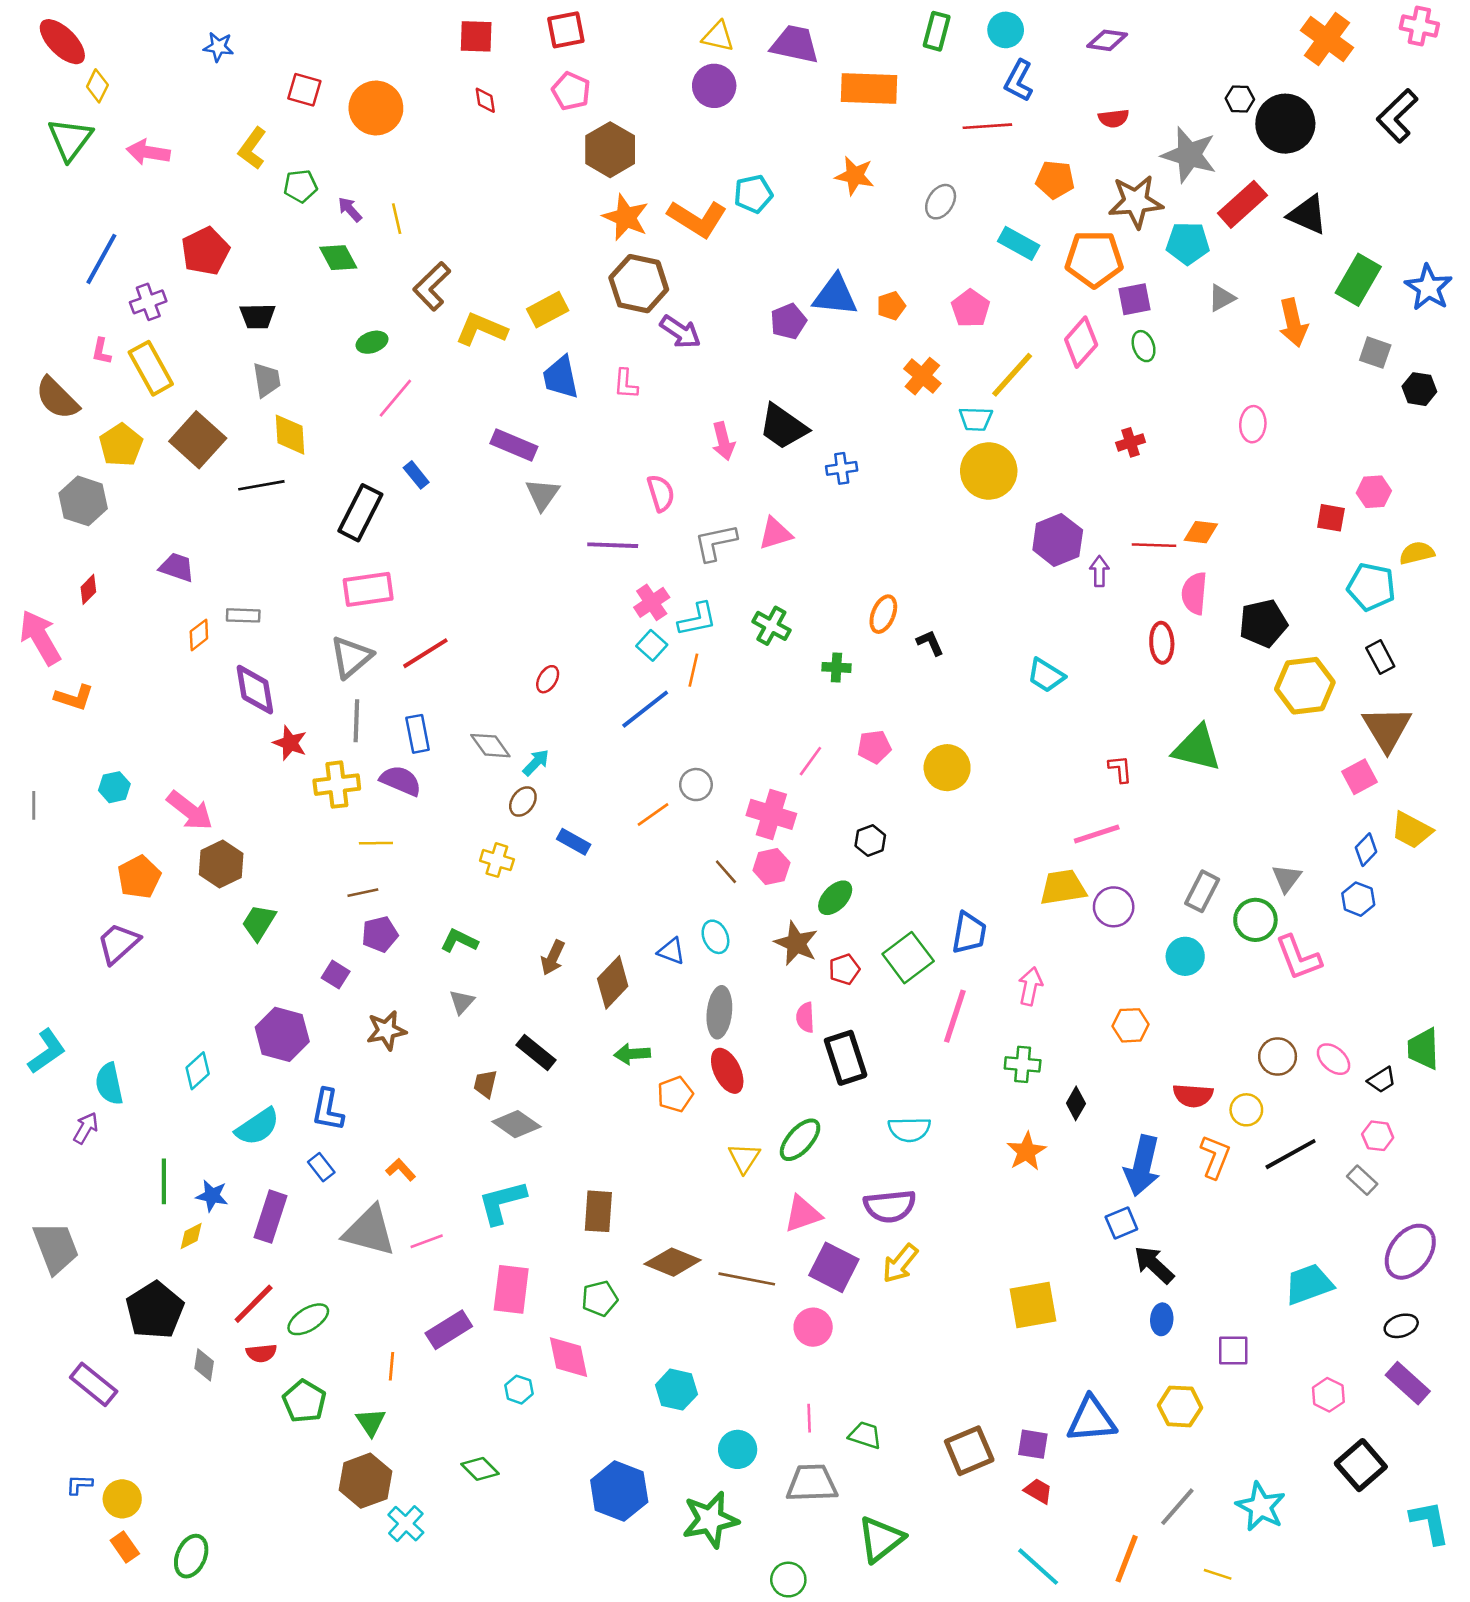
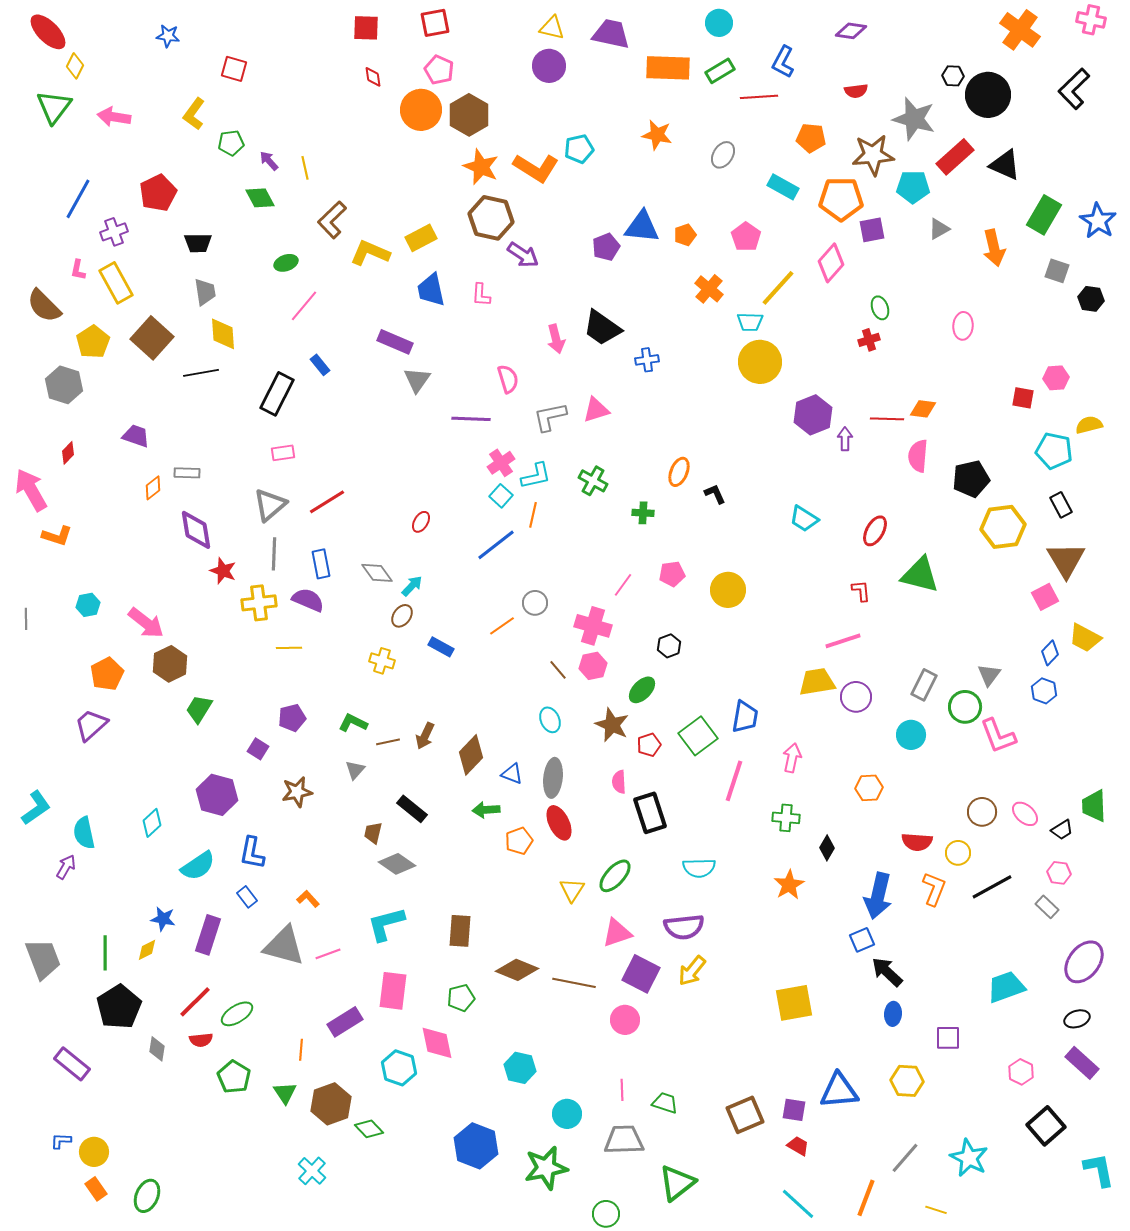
cyan circle: (1006, 30) -> (719, 23), moved
green rectangle: (937, 31) -> (720, 71), moved, turned 44
orange circle: (376, 108) -> (421, 110), moved
green ellipse: (1144, 346) -> (880, 308), moved
pink rectangle: (368, 589) -> (283, 453), size x0.6
red ellipse: (1162, 643) -> (875, 531), moved, turned 32
brown line: (363, 893) -> (388, 742), moved
blue triangle: (671, 951) -> (512, 774), moved
green line: (164, 1181) -> (105, 953), moved
cyan hexagon: (519, 1390) -> (399, 1068), size x1.6
brown hexagon: (365, 1481) -> (331, 1104), moved

